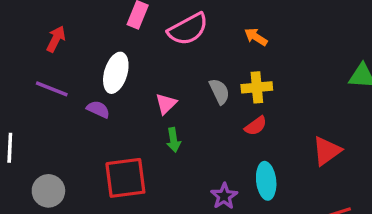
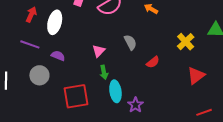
white ellipse: (116, 73) -> (55, 22), moved
yellow cross: (257, 87) -> (186, 42), moved, turned -36
cyan ellipse: (266, 181) -> (115, 91), moved
gray circle: (48, 191) -> (39, 75), moved

